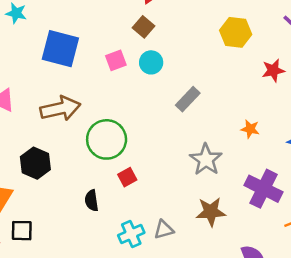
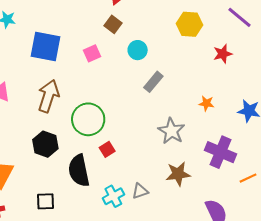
cyan circle: (151, 62) -> (138, 50), moved
brown arrow: (60, 109) -> (48, 96), turned -56
black hexagon: (35, 163) -> (45, 144), moved
black semicircle: (92, 201) -> (79, 171), size x1.8
black square: (22, 231) -> (46, 201), moved

